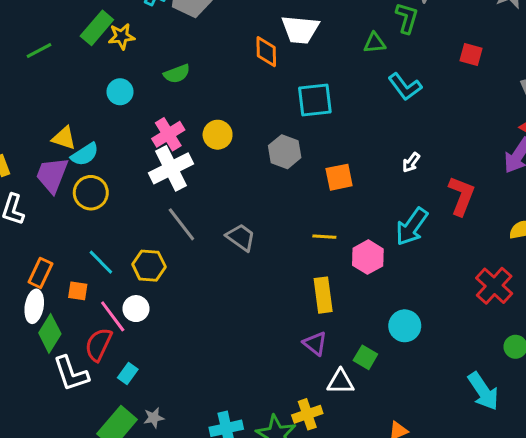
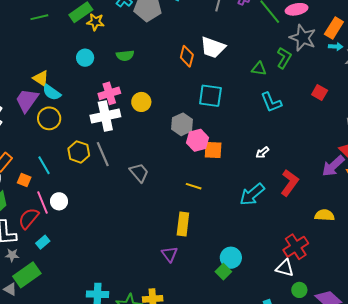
cyan semicircle: (85, 154) -> (52, 92), turned 54
pink hexagon: (368, 257) -> (198, 140), moved
yellow hexagon: (149, 266) -> (79, 152), moved
green square: (365, 357) -> (223, 272), moved
white triangle: (341, 382) -> (285, 268), moved
gray star: (154, 418) -> (12, 255), moved

